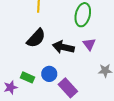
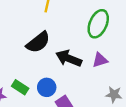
purple triangle: (89, 44) -> (100, 60), turned 40

